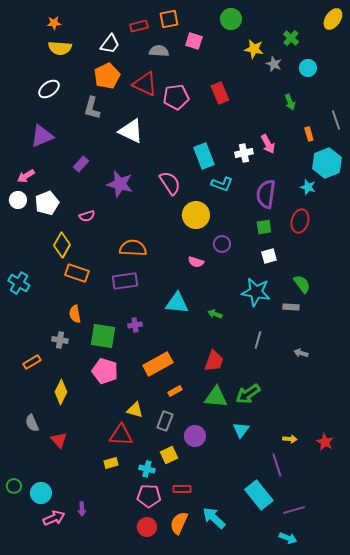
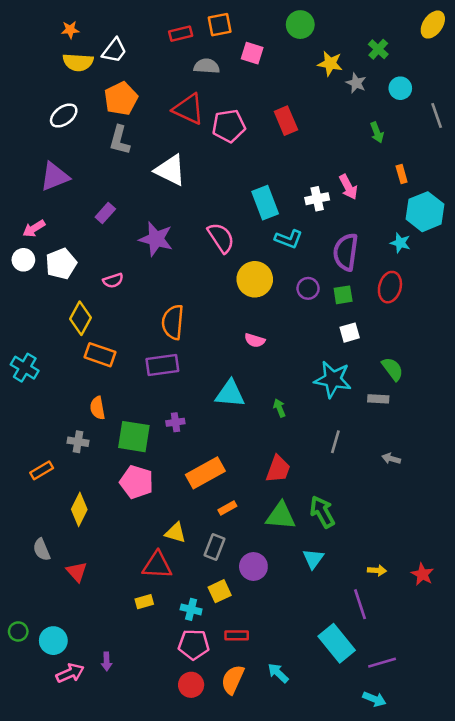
white trapezoid: (110, 44) -> (114, 51), moved
orange pentagon: (107, 76) -> (121, 99), moved
gray line: (336, 120) -> (437, 116), moved
purple circle: (222, 244) -> (308, 288), moved
orange semicircle: (133, 248) -> (173, 322), turned -88
green arrow: (215, 314) -> (279, 408), turned 48
green arrow: (248, 394) -> (322, 512), turned 95
cyan arrow: (214, 518) -> (278, 673), size x0.7

